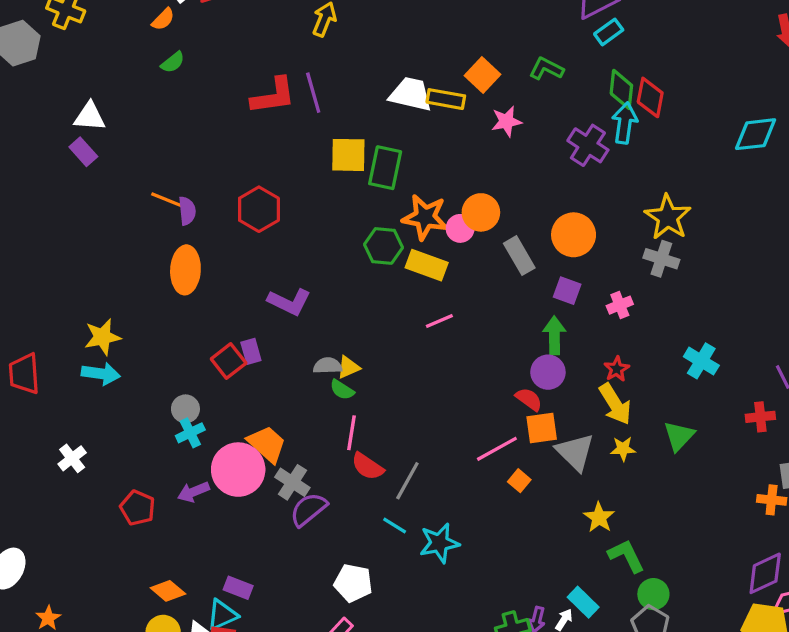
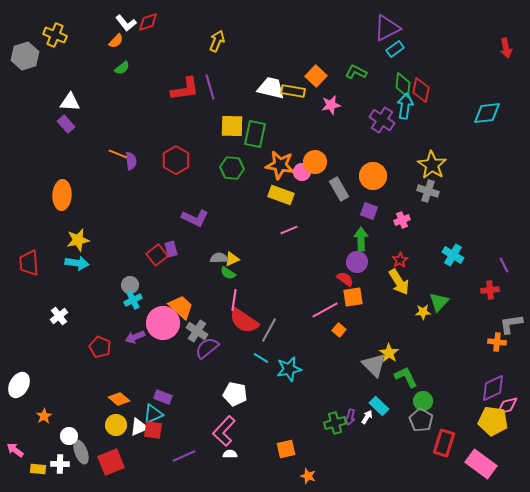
green hexagon: (383, 246) -> (232, 168), moved
orange ellipse: (185, 270) -> (62, 195), moved
yellow star: (623, 449) -> (423, 312), moved
gray triangle: (575, 452) -> (374, 365), moved
red semicircle: (368, 466) -> (244, 321), size x1.4

